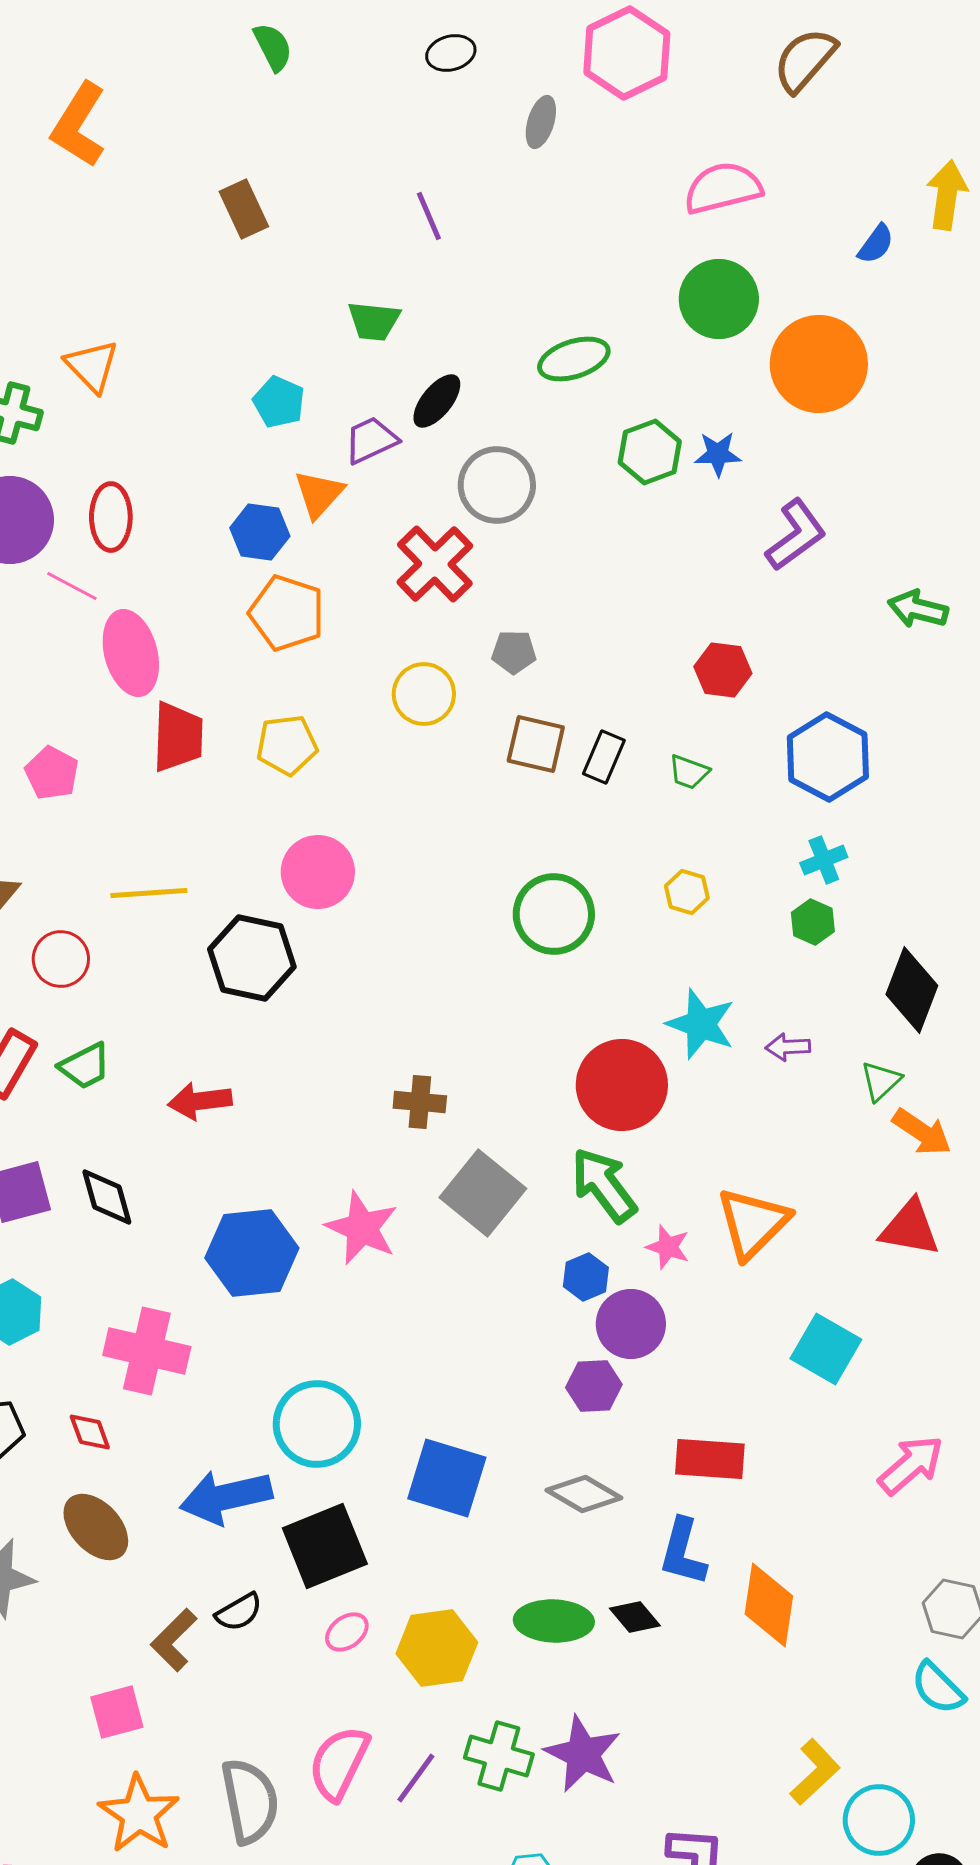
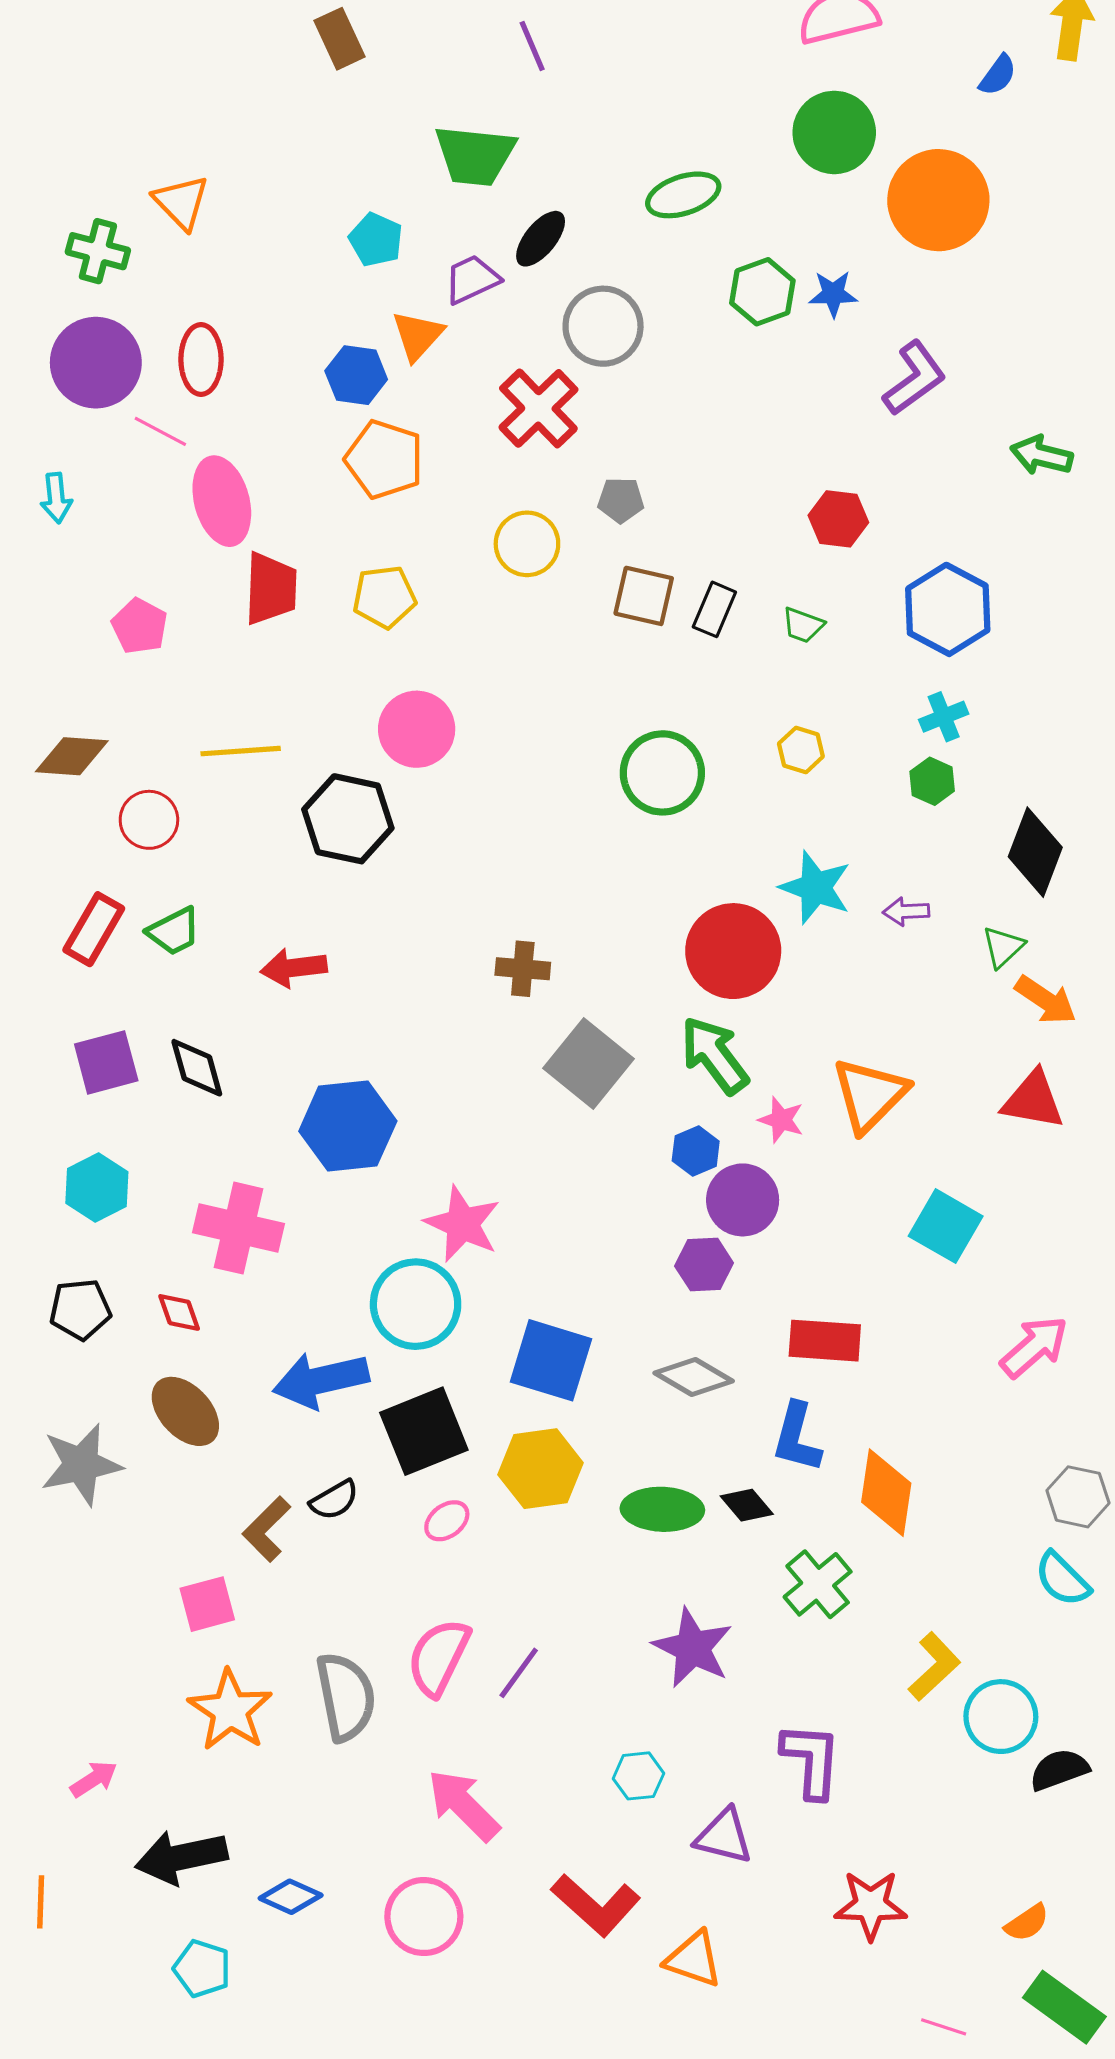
green trapezoid: (374, 321) -> (475, 155), size x1.5
pink star: (362, 1228) -> (462, 1224), moved
yellow hexagon: (437, 1648) -> (541, 1469), moved
green cross: (499, 1756) -> (818, 1584), moved, turned 34

